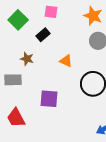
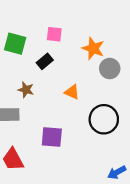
orange star: (93, 16) -> (93, 48), moved
green square: (18, 20) -> (15, 44), turned -30

